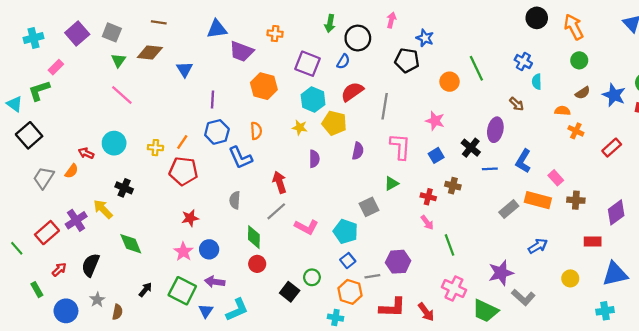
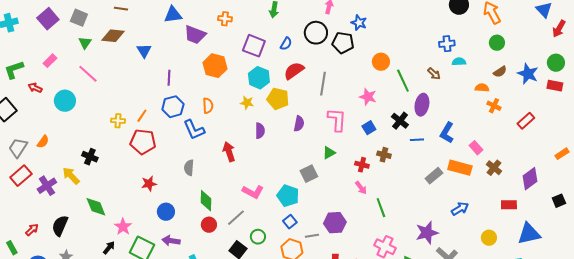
black circle: (358, 38) -> (316, 33), moved
blue cross: (523, 61) -> (447, 44), turned -35
pink rectangle: (56, 67) -> (50, 61), moved
green line: (476, 68) -> (403, 81), moved
cyan semicircle: (537, 82) -> (459, 62), turned 88
brown arrow: (517, 104) -> (434, 74), moved
cyan circle: (114, 143) -> (65, 101), moved
red arrow: (86, 153) -> (35, 88), moved
brown cross: (576, 200) -> (494, 168), turned 35
gray line: (276, 211) -> (236, 218), moved
red rectangle: (47, 233) -> (21, 176), moved
pink star: (183, 252) -> (123, 227), moved

